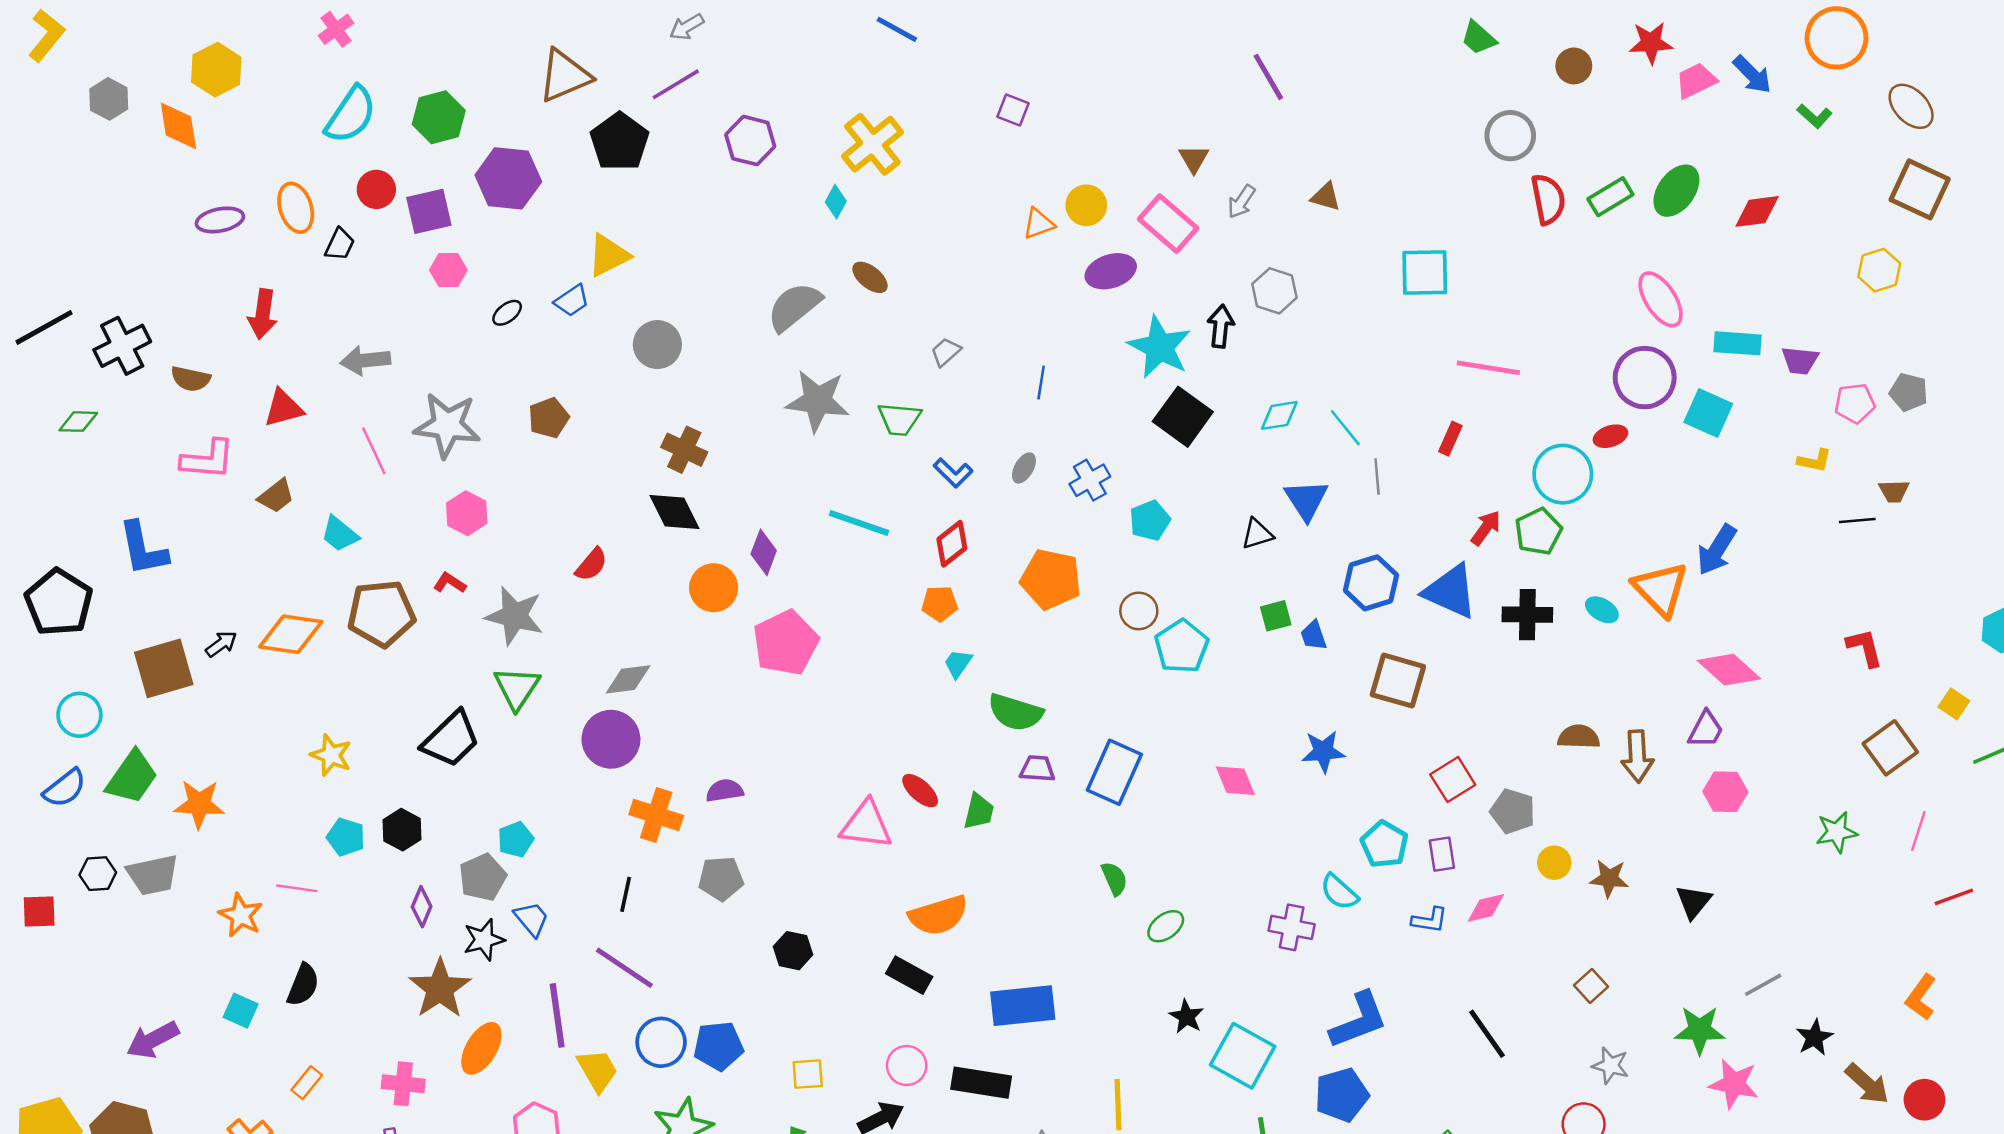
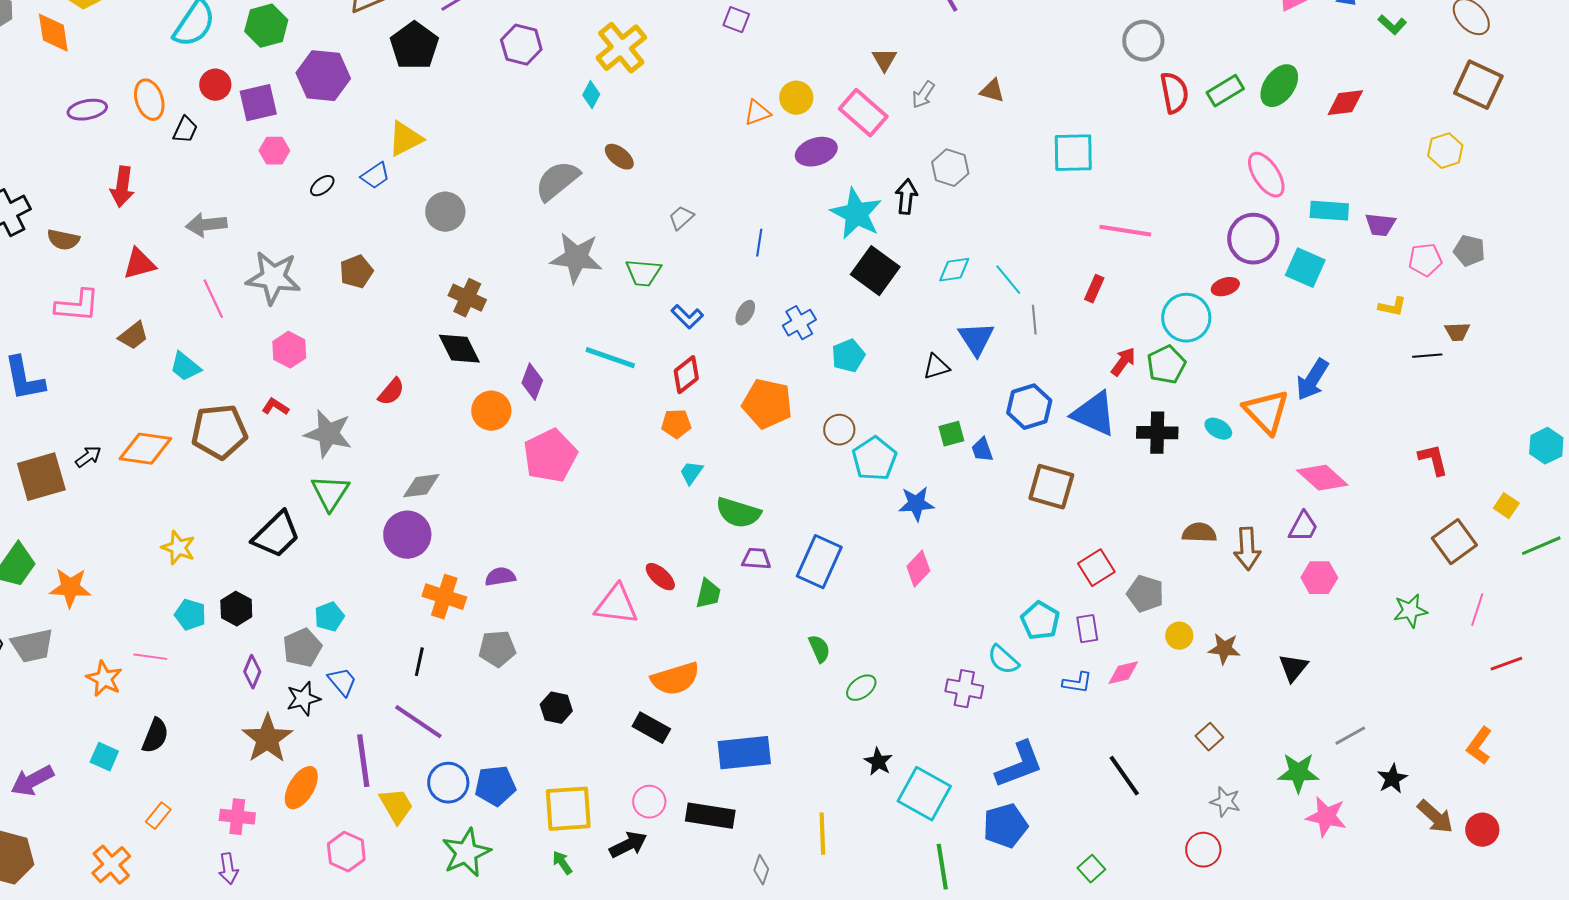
blue star: (1323, 751) -> (916, 504), moved
pink diamond: (1235, 781) -> (918, 569), turned 66
yellow square: (808, 1074) -> (568, 809), size x1.8

